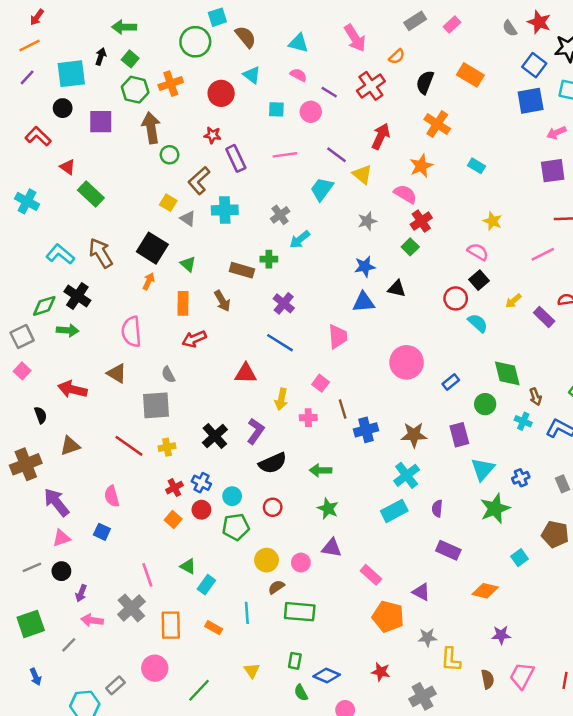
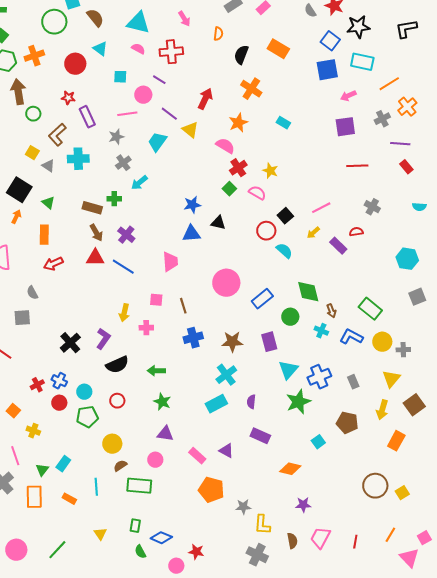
pink arrow: (355, 38) -> (184, 19), size x0.7
cyan triangle: (298, 43) -> (138, 23), size x1.4
orange semicircle: (397, 57) -> (218, 34), turned -40
red cross: (371, 86) -> (171, 52), moved, turned 30
purple line: (329, 92) -> (159, 80), moved
pink circle: (311, 112) -> (143, 95), moved
gray star: (367, 221) -> (116, 137), moved
yellow star: (493, 221) -> (270, 171), moved
pink semicircle: (478, 252) -> (257, 193), moved
pink line: (543, 254) -> (321, 208), moved
brown arrow: (222, 301) -> (96, 233), moved
red triangle: (246, 373) -> (95, 258), moved
blue rectangle: (451, 382) -> (262, 299), size x1.5
pink square: (321, 383) -> (156, 300), turned -32
gray square: (156, 405) -> (22, 318), size x0.7
brown line: (343, 409) -> (183, 306), moved
yellow cross: (167, 447) -> (33, 431), moved, turned 32
blue cross: (521, 478) -> (319, 377), size x1.6
orange square: (173, 520) -> (13, 411), moved
pink circle: (301, 563) -> (155, 460), moved
green triangle: (188, 566) -> (42, 470), moved, turned 40
purple triangle: (421, 592) -> (226, 451), moved
pink circle: (155, 668) -> (16, 550), moved
red star: (381, 672) -> (196, 552), moved
gray cross: (422, 696) -> (257, 555), moved, turned -35

